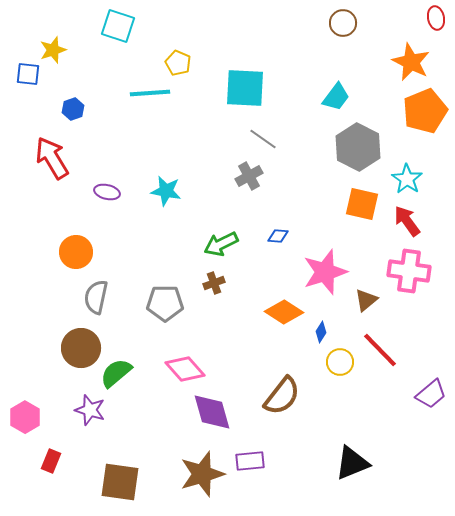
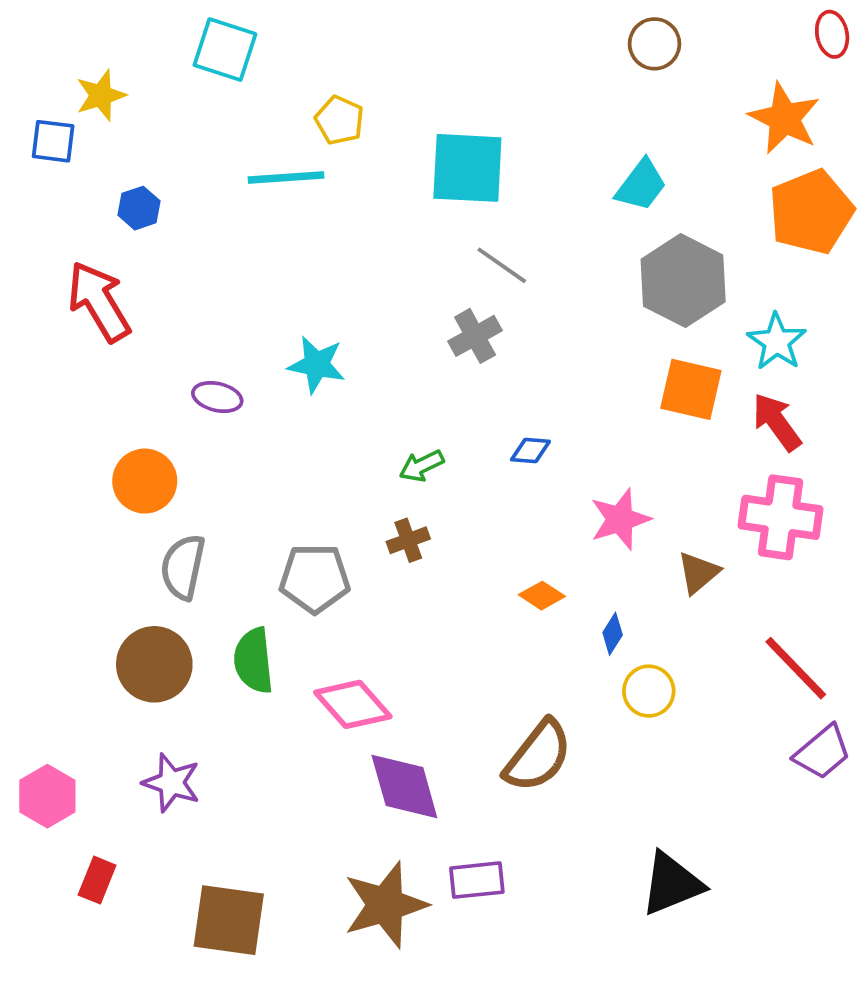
purple ellipse: (107, 192) -> (217, 397), moved
green arrow: (221, 244) -> (422, 466), size x0.7
pink star: (325, 272) -> (620, 519), size x0.7
orange diamond: (284, 312) -> (542, 596), size x0.6
red line: (380, 350) -> (796, 668), moved
green semicircle: (116, 373) -> (254, 661), moved, turned -56

